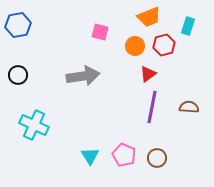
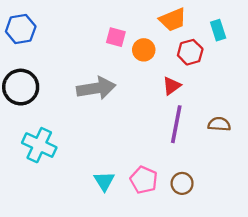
cyan rectangle: (188, 26) -> (218, 30), turned -36
orange circle: (135, 46) -> (144, 50), moved
black circle: (18, 75) -> (21, 87), size x1.6

